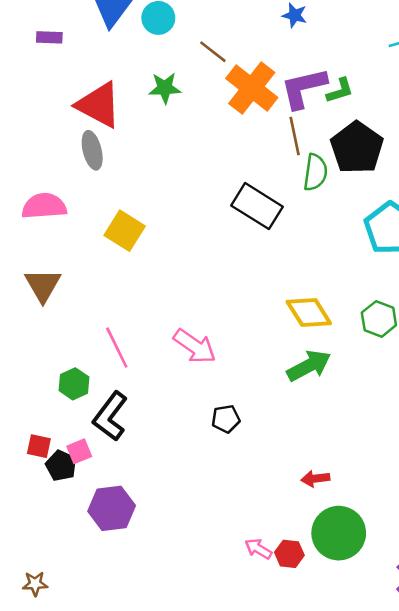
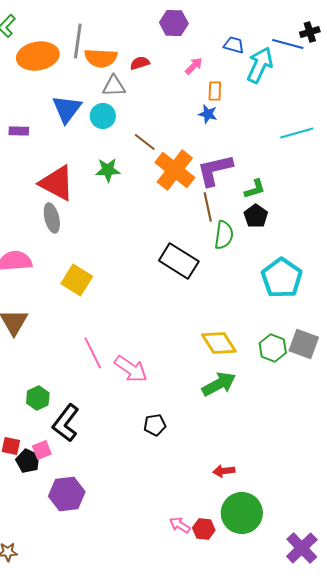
green L-shape: (340, 91) -> (255, 189), moved
black pentagon: (357, 148) -> (256, 216), size x0.6
pink line: (117, 348) -> (93, 353), moved

